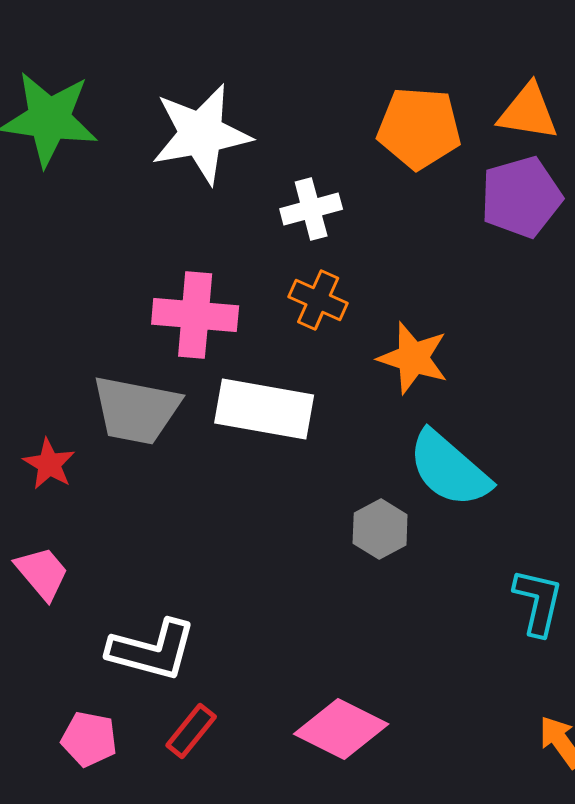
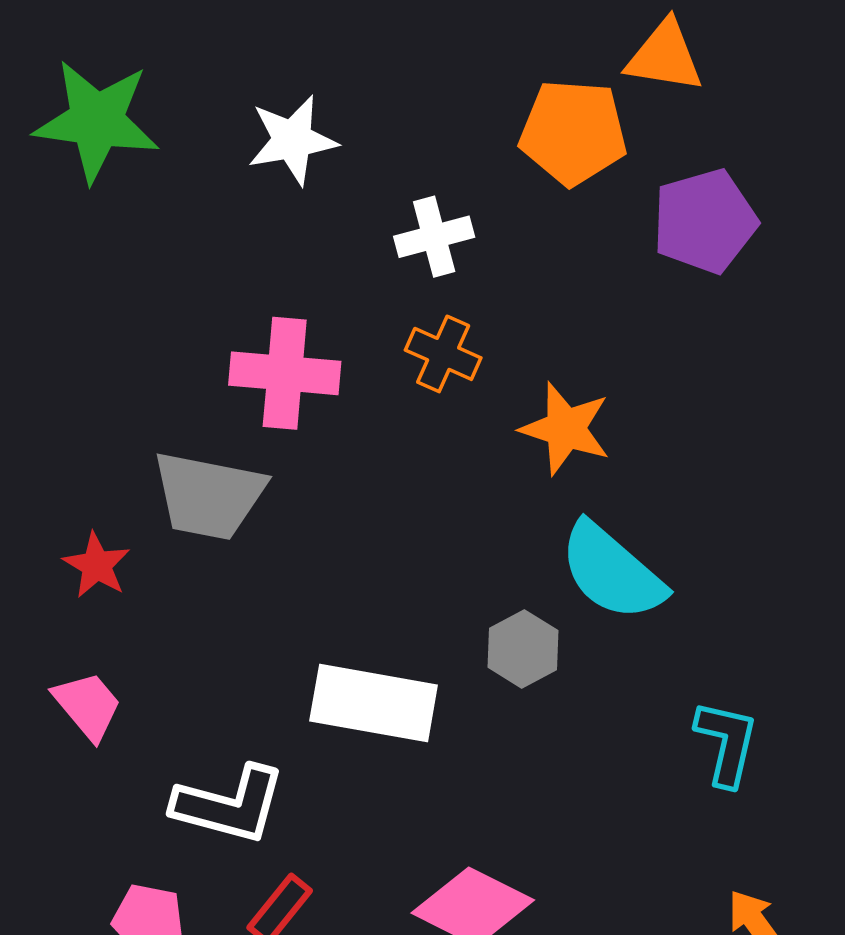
orange triangle: (528, 112) -> (665, 56), moved
white star: (201, 134) -> (292, 140), size x0.7
white rectangle: (264, 409) -> (374, 703), moved

